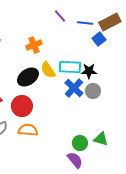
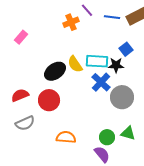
blue square: (99, 39) -> (126, 49), moved
orange cross: (34, 45) -> (71, 22), moved
gray circle: (93, 91) -> (122, 97), moved, size x1.5
orange semicircle: (28, 130) -> (66, 137), moved

